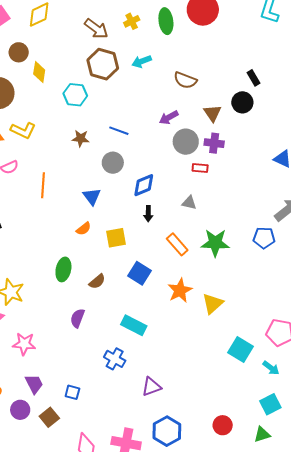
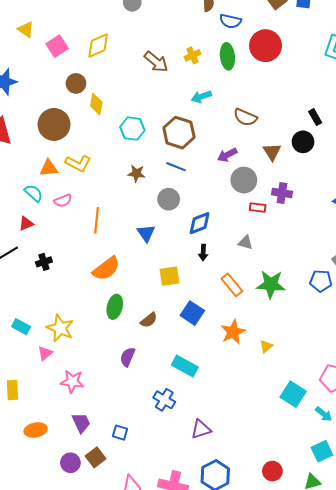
brown hexagon: (103, 64) -> (179, 133), moved
purple cross: (214, 143) -> (282, 193), moved
orange semicircle: (84, 229) -> (106, 269), moved, size x1.8
yellow triangle: (213, 304) -> (266, 346), size x0.6
purple circle: (20, 410) -> (70, 463), moved

